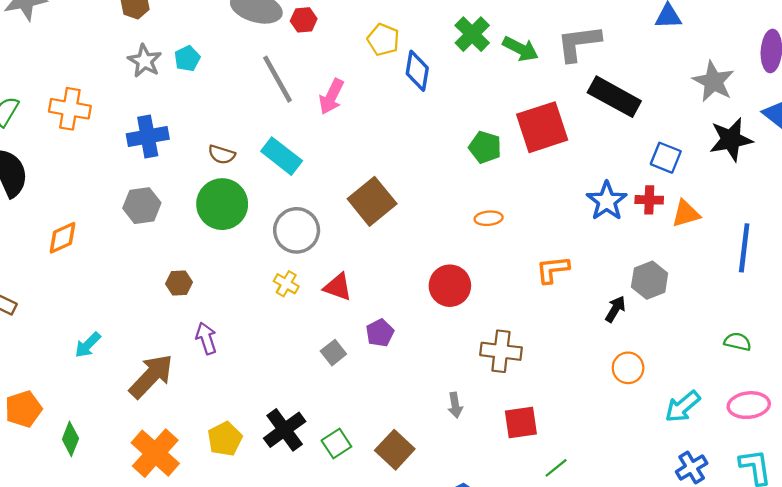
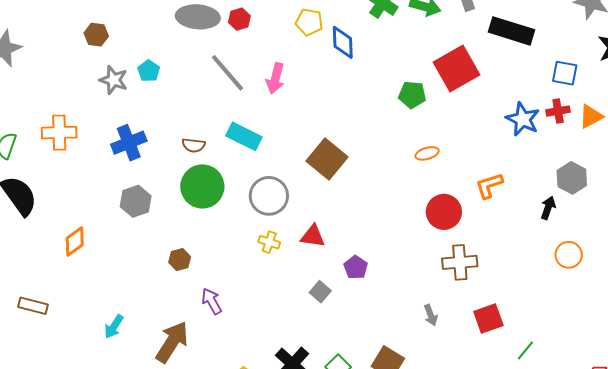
red circle: (450, 286) -> (444, 212), moved

